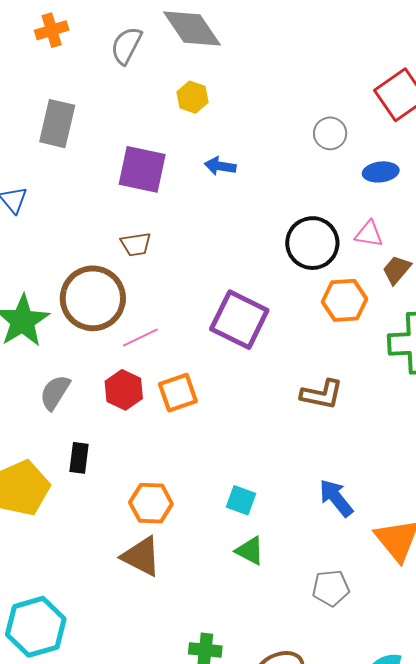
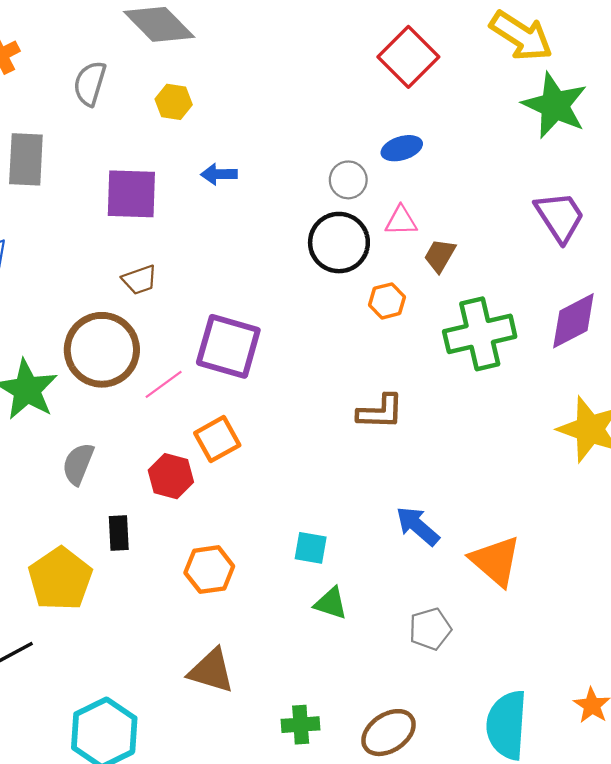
gray semicircle: (126, 46) -> (90, 83), moved
gray circle: (330, 133) -> (348, 180), moved
orange hexagon: (345, 300) -> (387, 301), size x0.7
purple square: (239, 320) -> (228, 346), moved
red hexagon: (124, 390) -> (171, 476), moved
brown triangle: (141, 556) -> (211, 671), moved

